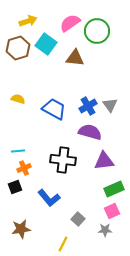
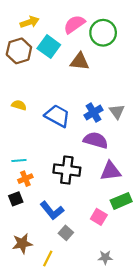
pink square: (112, 211) -> (99, 217), moved, turned -35
gray square: (78, 219) -> (66, 233), moved
gray star: (105, 230) -> (105, 257), moved
yellow line: (63, 244) -> (48, 258), moved

